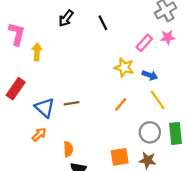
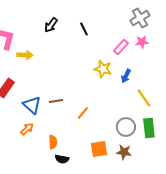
yellow arrow: (37, 52) -> (25, 55), turned 91
blue arrow: (150, 75) -> (126, 76), turned 96
yellow line: (158, 100) -> (144, 98), moved
orange line: (121, 104) -> (83, 113), moved

